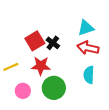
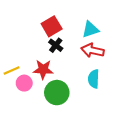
red square: (35, 41) -> (52, 26), moved
pink circle: (23, 91) -> (24, 83), moved

